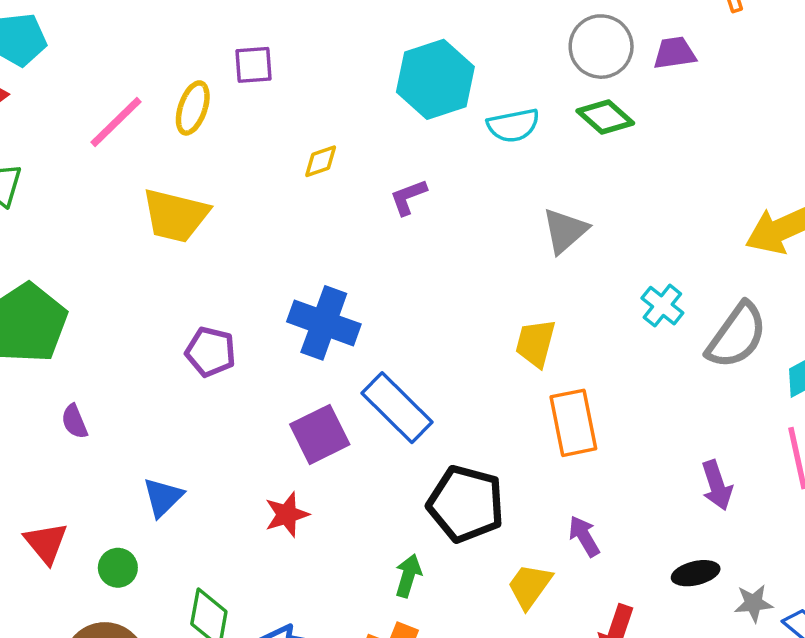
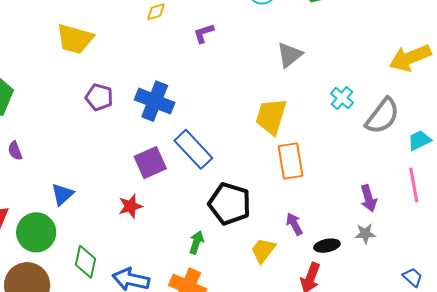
yellow trapezoid: (535, 343) -> (271, 116), size x1.4
purple pentagon: (211, 352) -> (99, 97), moved
green circle: (118, 568) -> (36, 232), size x1.8
black ellipse: (696, 573) -> (327, 246), moved
gray star: (754, 603) -> (365, 234), moved

